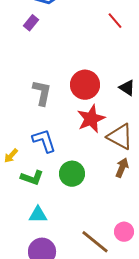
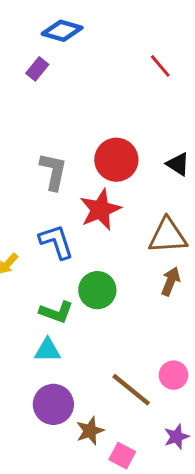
red star: (91, 119) -> (100, 210), moved
brown triangle: (120, 137) -> (168, 236), turned -32
green L-shape: (32, 178) -> (56, 312), moved

